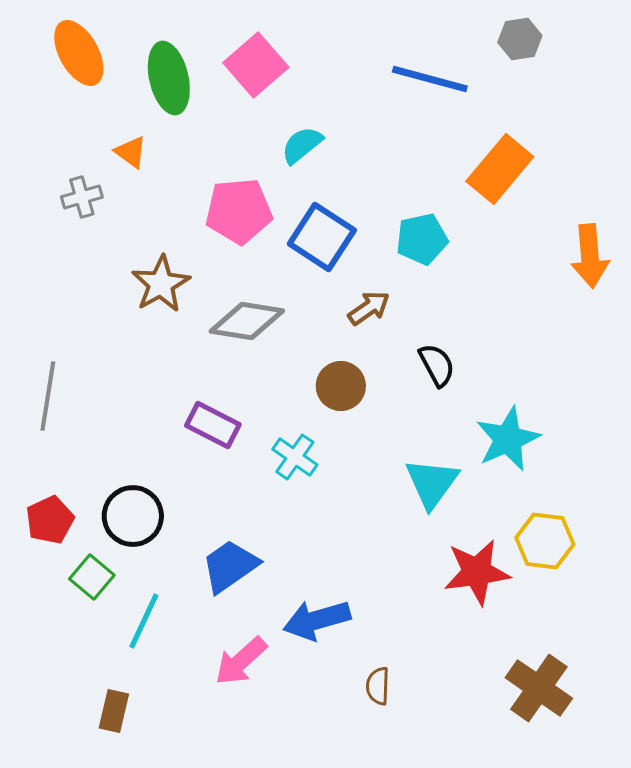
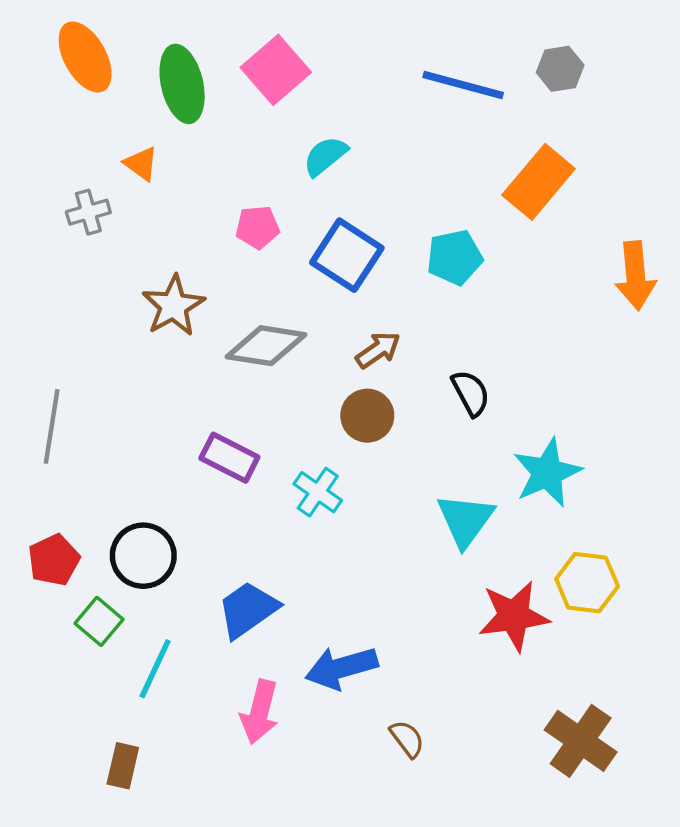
gray hexagon: (520, 39) -> (560, 69), moved
pink pentagon: (239, 211) -> (257, 227), size x0.6
brown arrow: (369, 308) -> (378, 350), moved
pink arrow: (241, 661) -> (260, 712), turned -34
brown semicircle: (378, 686) -> (407, 739), turned 141

